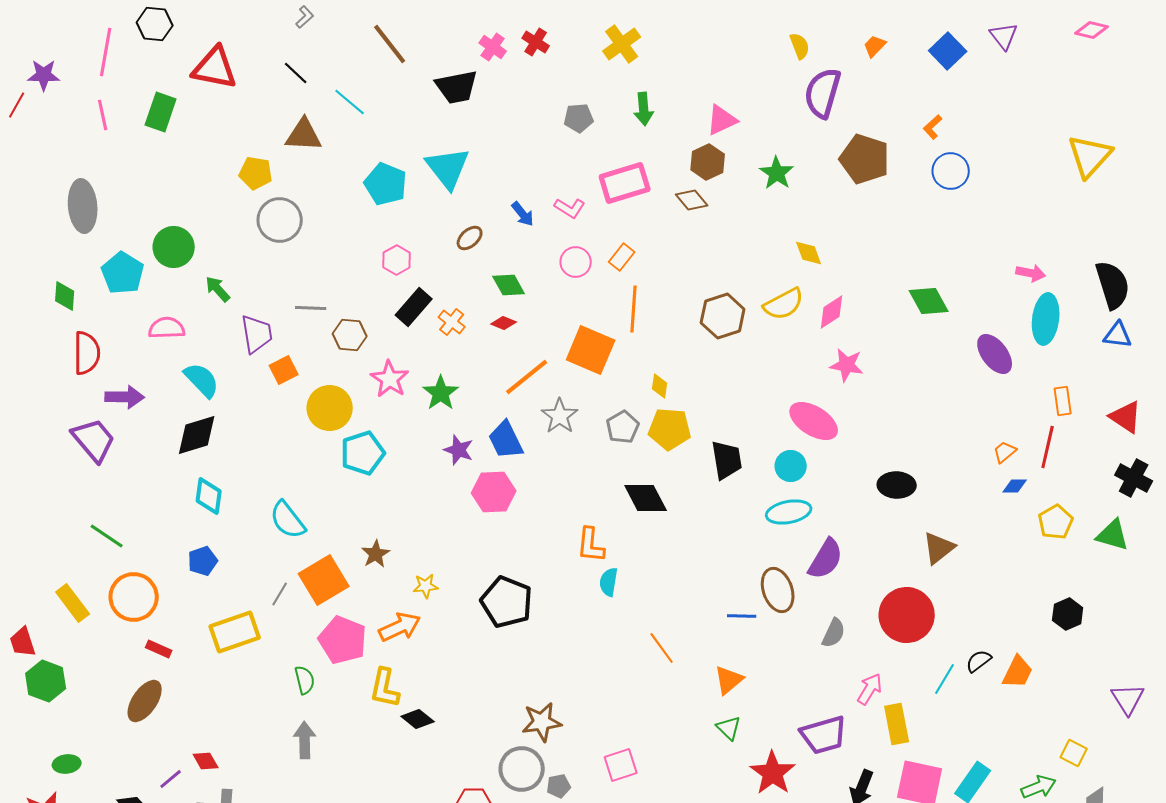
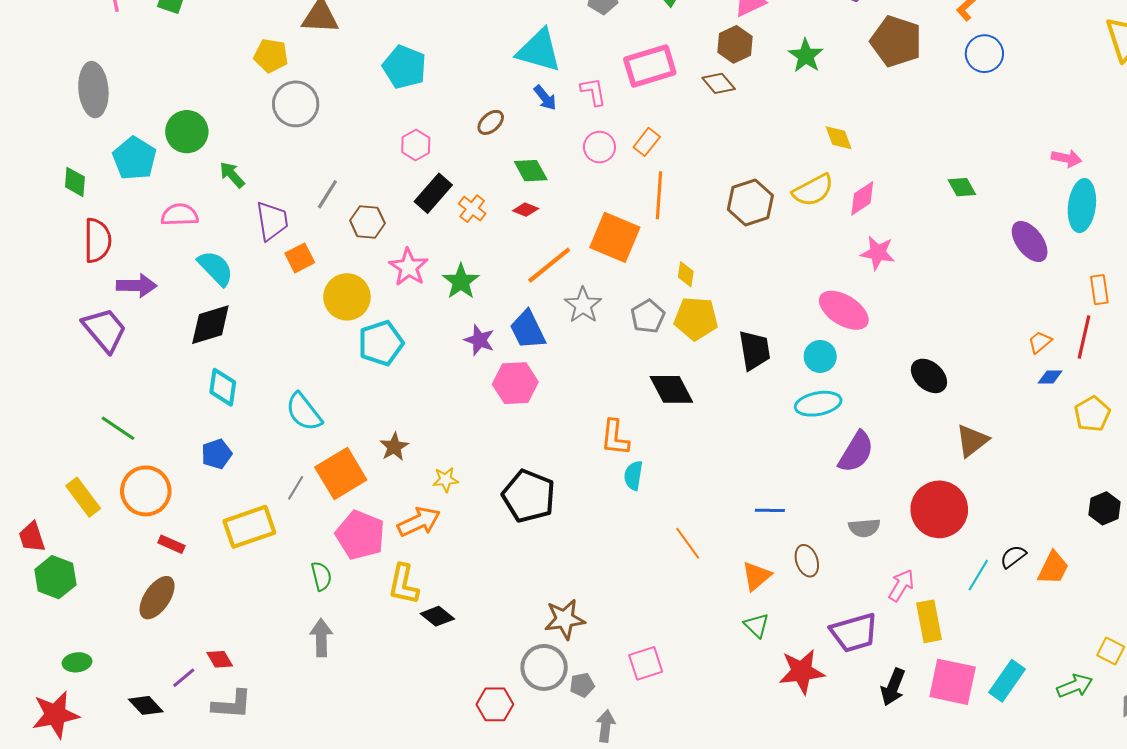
cyan triangle: (448, 168) -> (539, 51), moved, turned -36
pink L-shape: (570, 208) -> (593, 92), turned -132
green diamond: (929, 301) -> (962, 187), size x0.7
gray line: (311, 308) -> (327, 194), turned -60
black ellipse: (897, 485) -> (929, 376), turned 39
brown ellipse: (778, 590) -> (807, 561), moved, size x0.7
gray semicircle: (834, 633) -> (864, 528), turned 60
red star: (773, 773) -> (802, 672), turned 30

